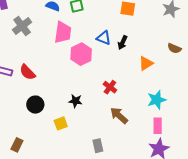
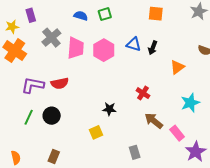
pink trapezoid: (63, 32) -> (76, 48), moved
pink hexagon: (81, 54) -> (104, 50), moved
red semicircle: (27, 72) -> (60, 83), turned -54
black circle: (35, 105) -> (52, 116), moved
pink rectangle: (158, 126) -> (177, 133), moved, turned -35

